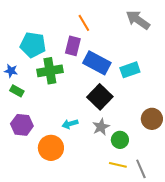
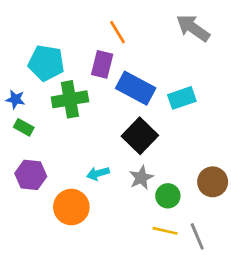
brown circle: (152, 119) -> (213, 182), moved

